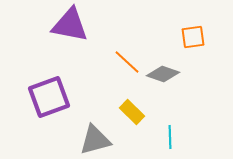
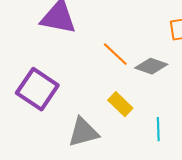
purple square: (49, 97) -> (37, 89), turned -36

